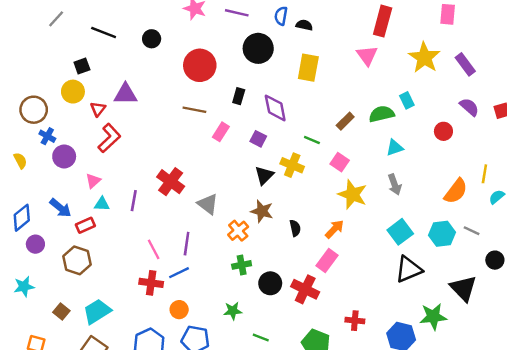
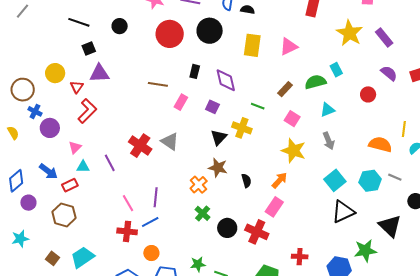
gray line: (56, 19) -> (22, 11), moved
pink triangle: (367, 55) -> (289, 47), moved, turned 42
red circle: (200, 65) -> (170, 34), moved
black square: (82, 66) -> (89, 48), moved
pink square: (340, 162) -> (292, 119), moved
orange semicircle: (456, 191) -> (380, 144), turned -110
purple line: (134, 201) -> (110, 163), turned -36
gray triangle: (208, 204) -> (170, 141), moved
green cross: (242, 265) -> (203, 213), turned -35
green star: (233, 311) -> (198, 264), moved

